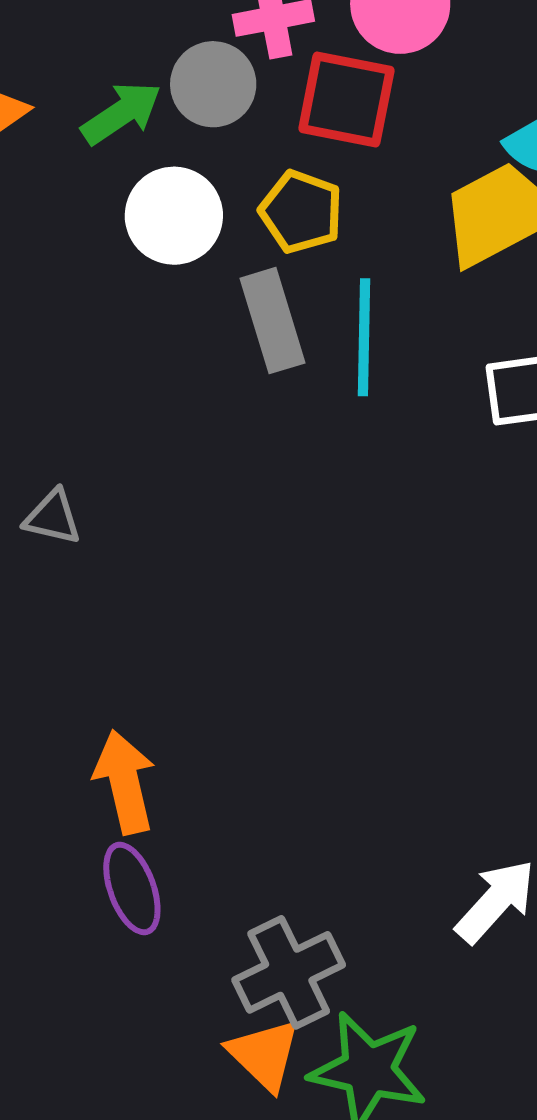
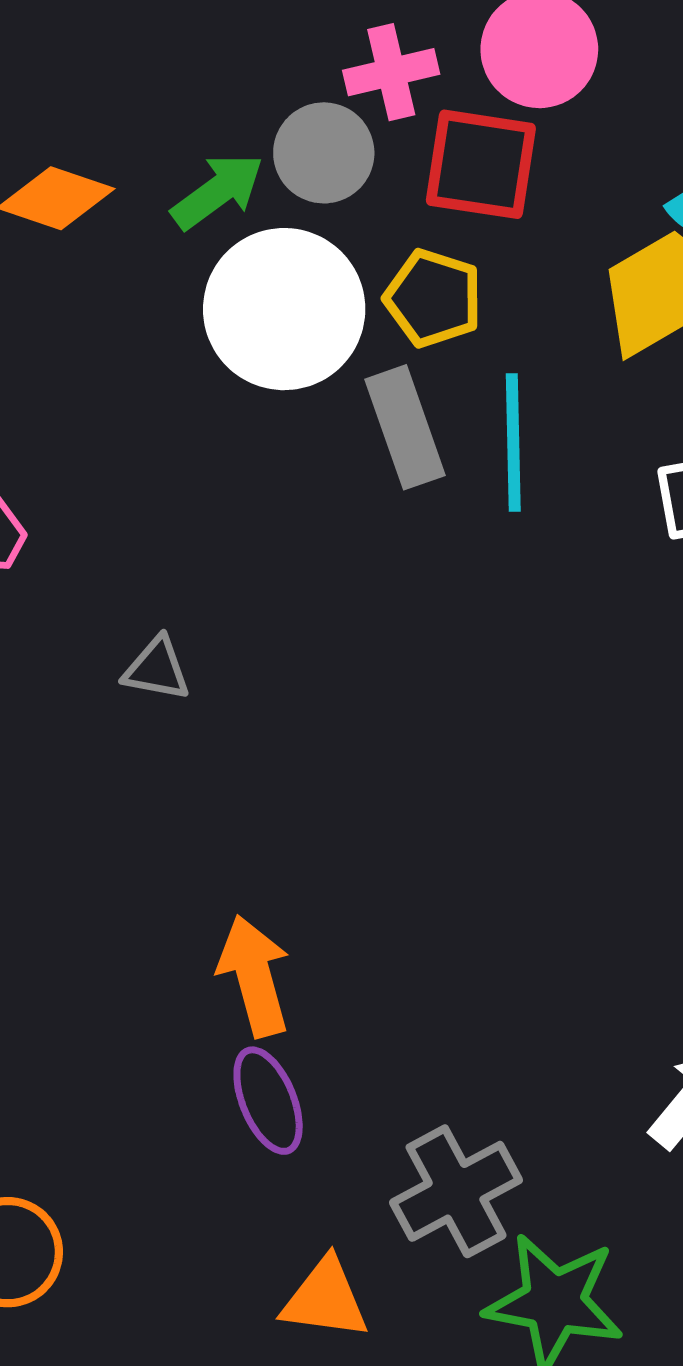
white circle: (174, 216) -> (284, 309), size x1.4
orange triangle: (264, 1055) -> (325, 1299), moved, turned -34

